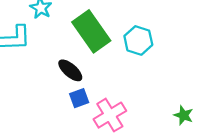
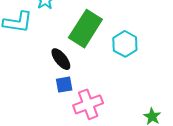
green rectangle: (91, 31) -> (85, 29), turned 57

